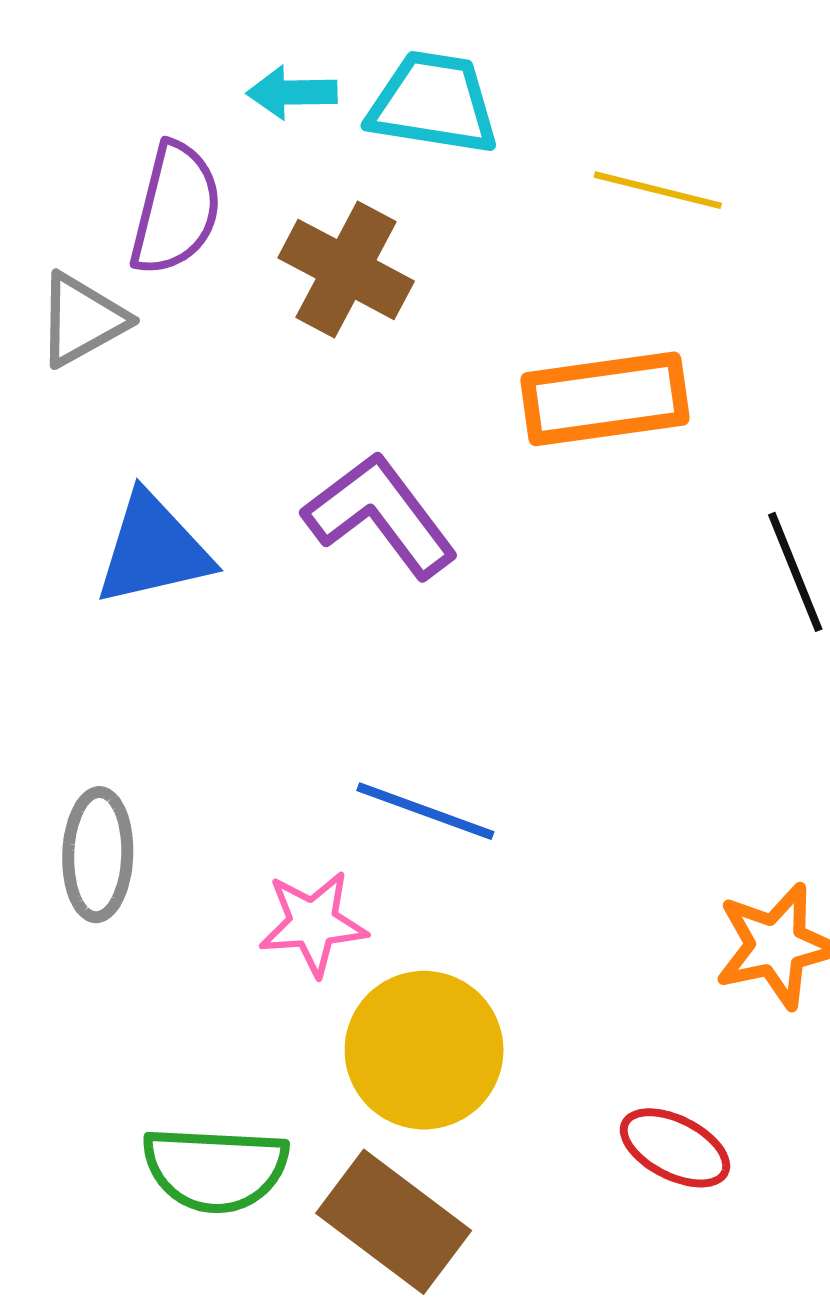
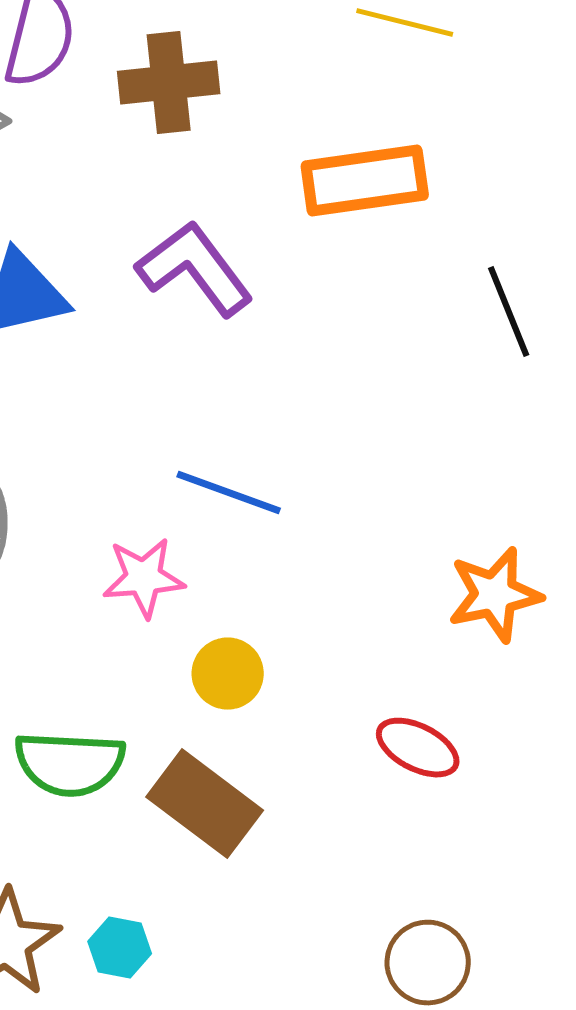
brown cross: (346, 269) -> (169, 83), turned -34
yellow circle: (424, 1050) -> (228, 674), size x0.6

